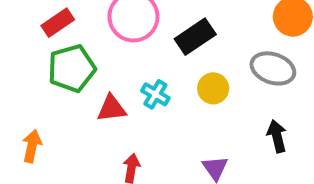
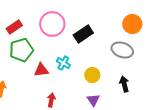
yellow circle: (213, 88) -> (92, 75), moved

